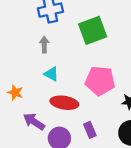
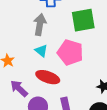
gray arrow: (44, 45) -> (40, 25), size x1.5
pink pentagon: (100, 81) -> (70, 52), moved

